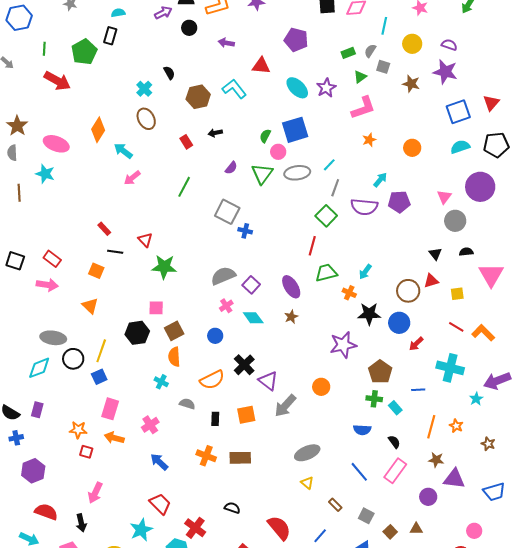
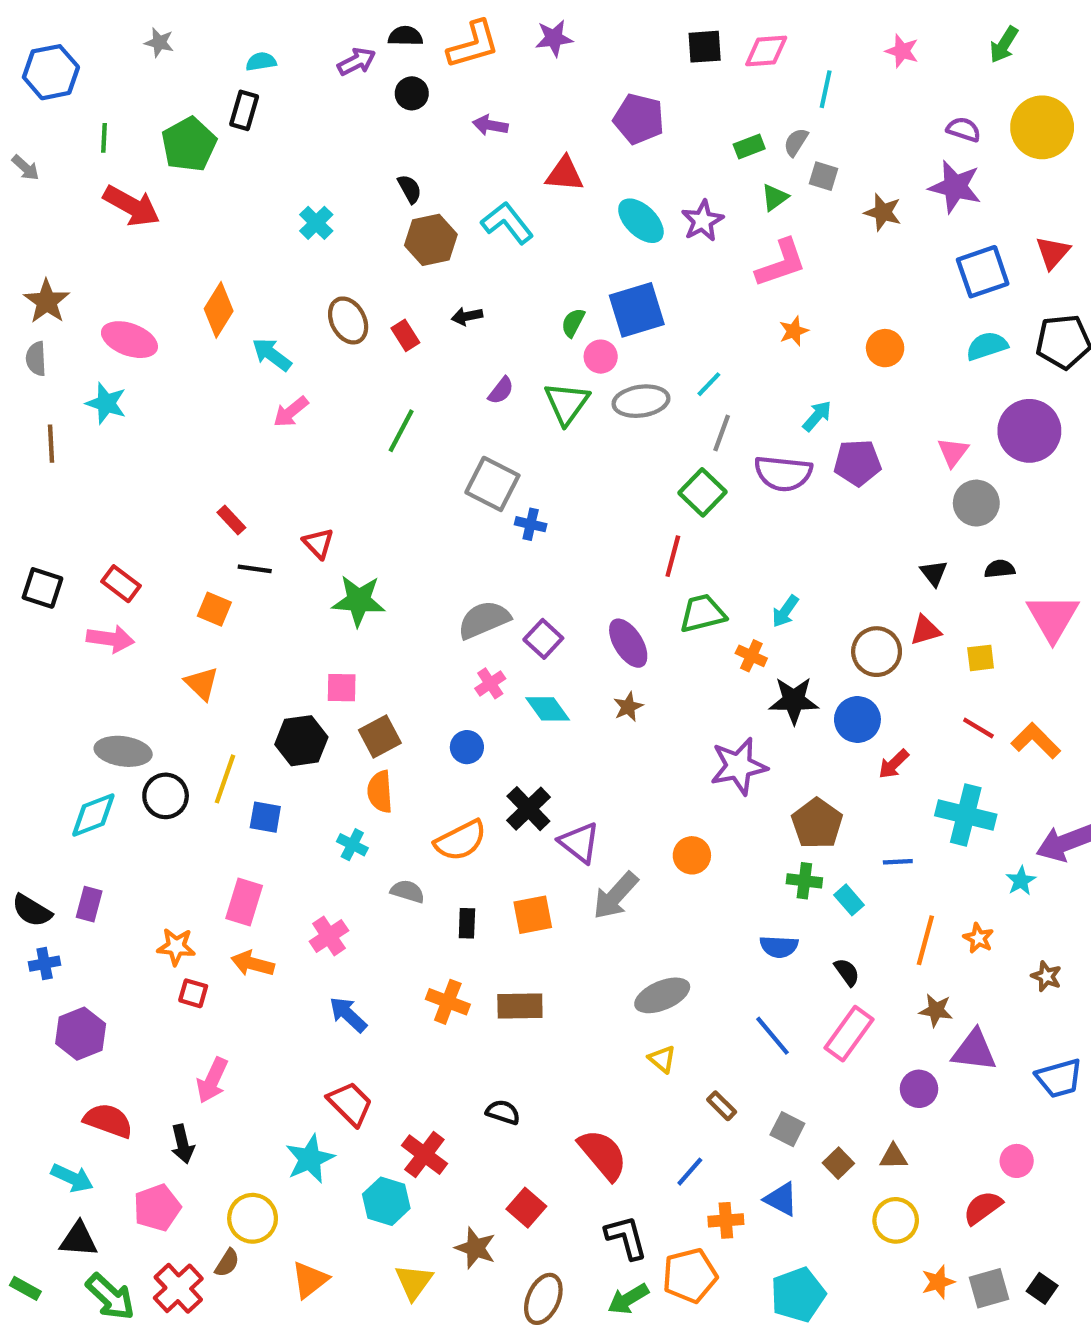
yellow circle: (412, 44) -> (1042, 127), moved, size x1.5
black semicircle: (169, 73) -> (410, 189), moved
brown ellipse: (146, 119) -> (348, 320), moved
blue square: (99, 377) -> (265, 817), moved, turned 35

